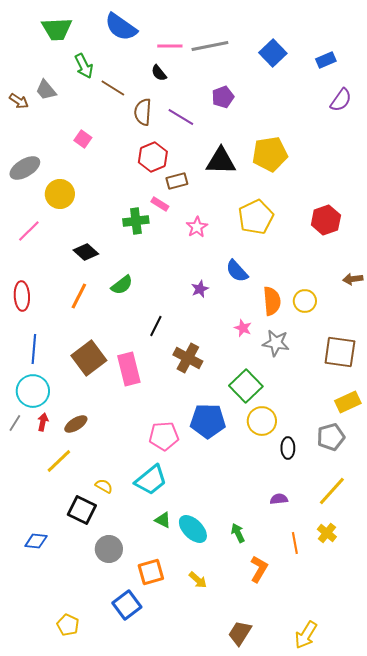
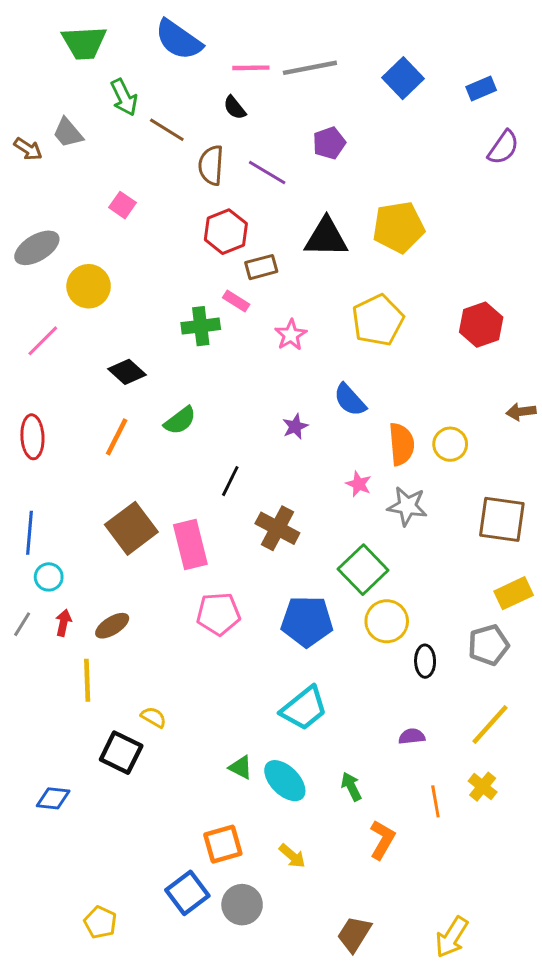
blue line: (34, 349) -> (30, 533), moved
cyan circle: (33, 391) -> (49, 577), size x0.6
pink pentagon: (164, 436) -> (218, 614), moved
yellow line: (59, 461) -> (87, 680), turned -48
cyan trapezoid: (151, 480) -> (304, 708), moved
gray circle: (109, 549) -> (242, 905), moved

